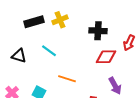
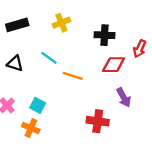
black rectangle: (34, 22) -> (17, 25), moved
orange line: (67, 79) -> (73, 76), moved

